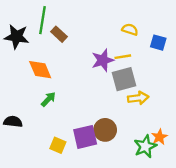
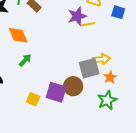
purple star: (103, 60) -> (77, 16), moved
gray square: (124, 79) -> (89, 68), moved
purple square: (85, 137) -> (56, 92), turned 30
orange star: (159, 137) -> (110, 77), moved

